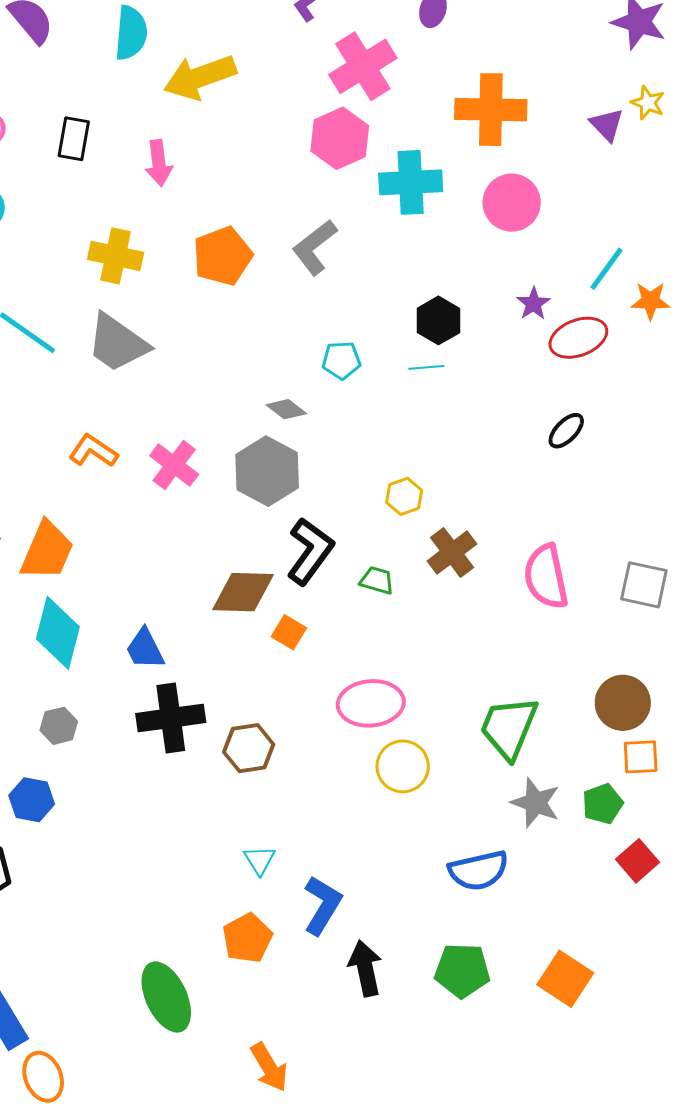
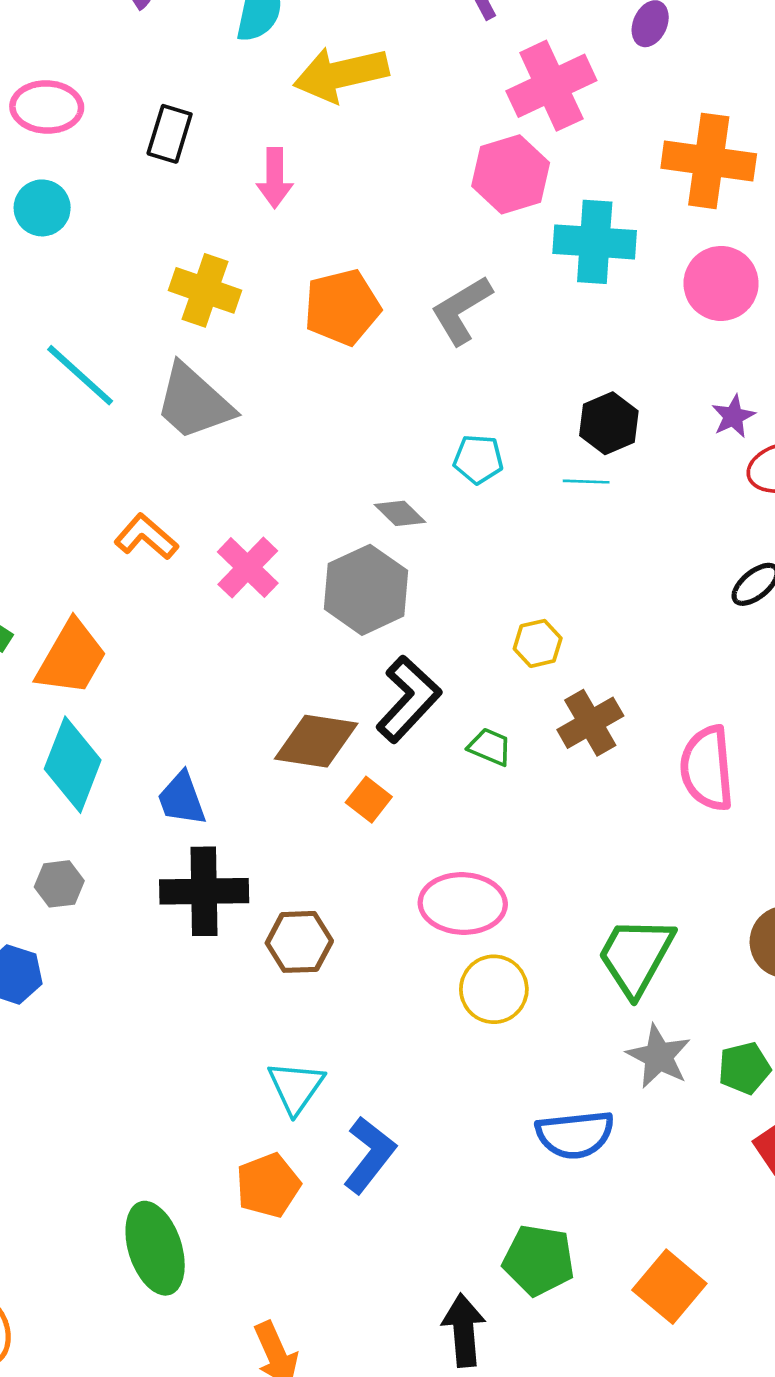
cyan triangle: (259, 860) -> (296, 1087), size x1.4
black arrow: (365, 968) -> (464, 1330), moved

